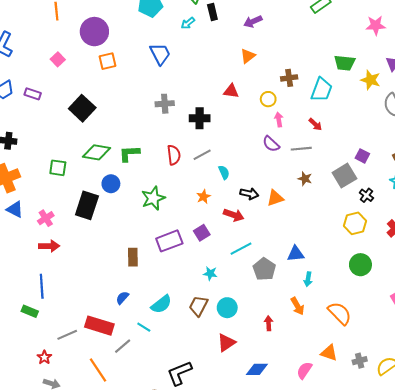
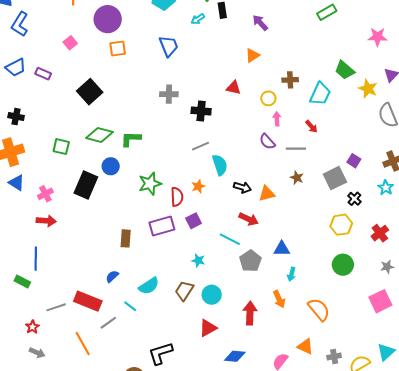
purple arrow: (253, 21) -> (260, 23), turned 66
green trapezoid: (345, 63) -> (345, 70), turned 30
red semicircle: (174, 155) -> (177, 197), moved
cyan semicircle: (224, 172) -> (220, 165), size x1.5
red arrow: (234, 215) -> (249, 219), moved
cyan line: (241, 249) -> (230, 239), turned 50
red arrow: (269, 323) -> (250, 313), size x1.6

